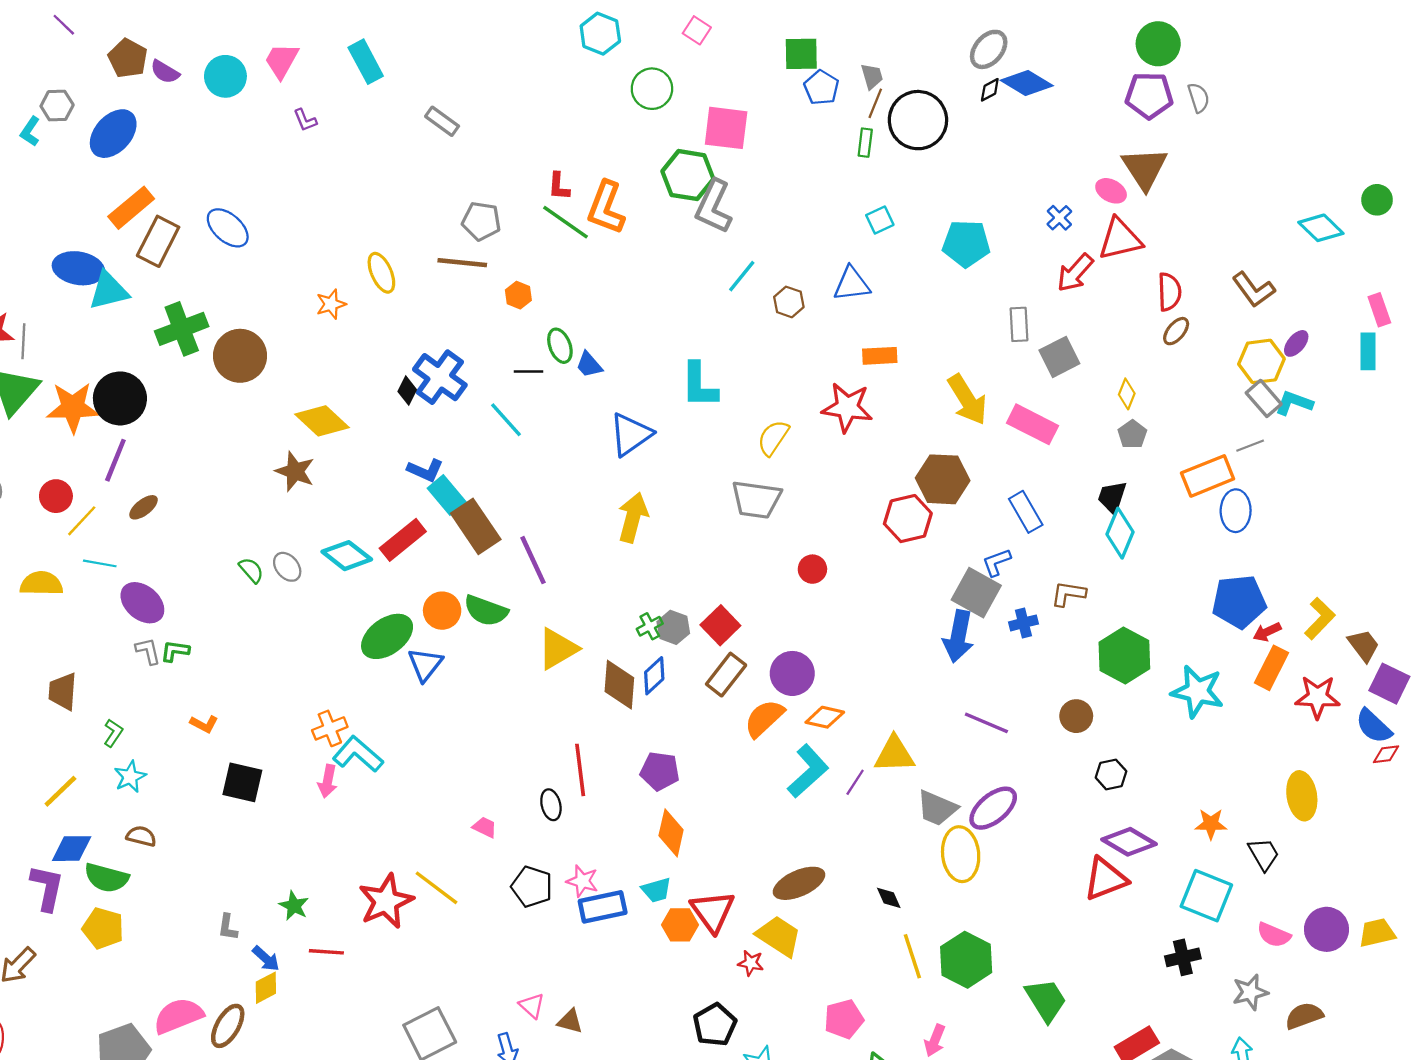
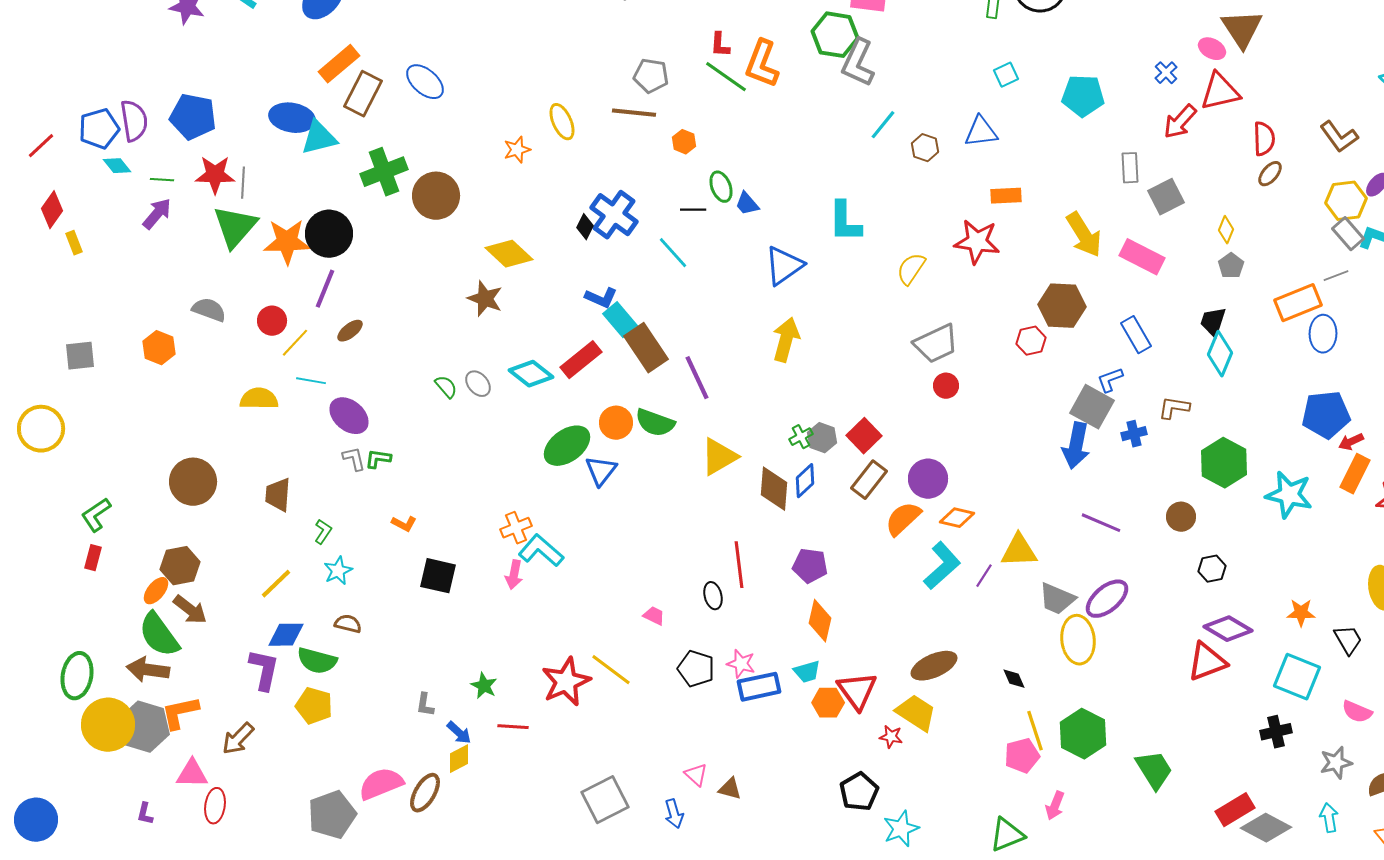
gray trapezoid: (756, 499) -> (936, 344), moved, turned -33
red hexagon: (908, 519) -> (1031, 341), size x0.7
pink pentagon: (844, 1019) -> (1022, 756), moved

